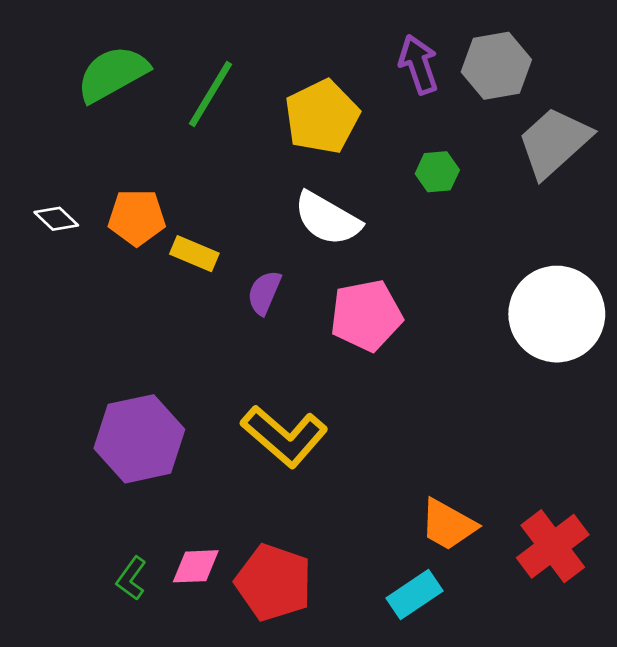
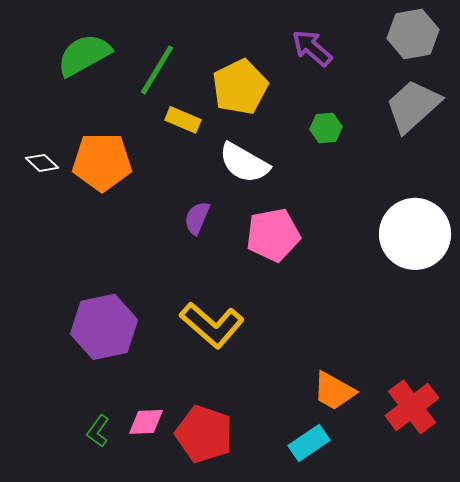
purple arrow: (419, 64) -> (312, 48), turned -30
gray hexagon: (496, 66) -> (413, 34), moved
orange pentagon: (137, 217) -> (102, 162), size x1.4
yellow rectangle: (194, 254) -> (183, 120), moved

